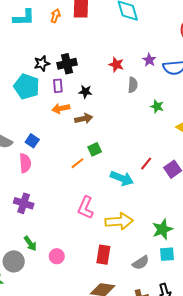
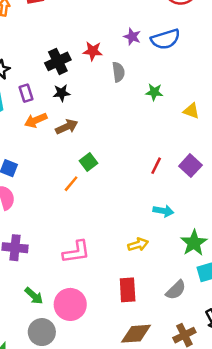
black cross: (67, 64) -> (58, 61), moved
cyan arrow: (122, 178) -> (163, 211), moved, size x0.7
pink L-shape: (86, 208) -> (76, 252), moved, turned -110
yellow arrow: (119, 221) -> (138, 245), size x0.6
pink circle: (57, 256) -> (70, 304), size x1.6
gray circle: (14, 261) -> (42, 332), moved

